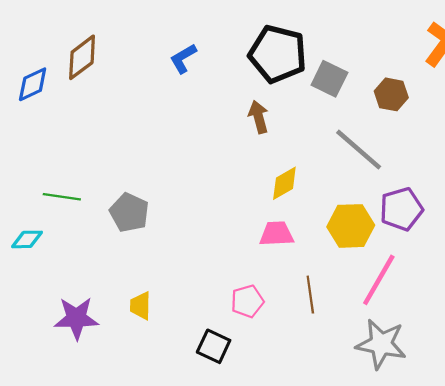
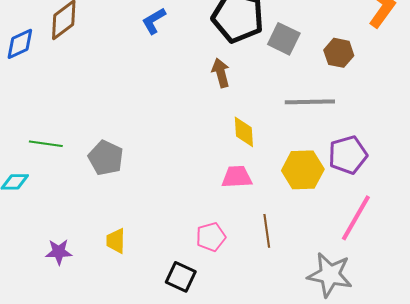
gray line: (359, 150) -> (310, 102), turned -42
yellow diamond: (284, 183) -> (244, 132), turned -64
pink line: (379, 280) -> (356, 218), moved
purple star: (76, 318) -> (59, 252), size x0.7

